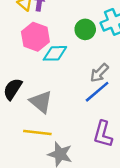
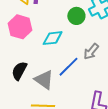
pink hexagon: (35, 37) -> (20, 27), moved
blue line: (97, 92) -> (68, 67), moved

